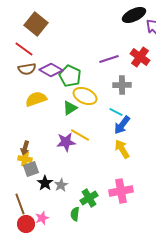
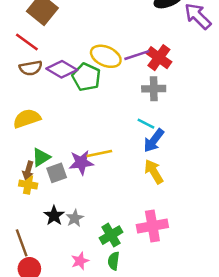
red cross: (140, 57) -> (159, 58), moved
yellow ellipse: (85, 96) -> (106, 56), moved
yellow semicircle: (36, 99) -> (27, 118), moved
green triangle: (70, 108) -> (41, 157), moved
yellow line: (80, 135) -> (99, 153), turned -42
gray square: (31, 169) -> (57, 173), moved
green semicircle: (75, 214) -> (114, 261), moved
pink star: (42, 218) -> (80, 261), moved

